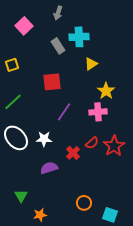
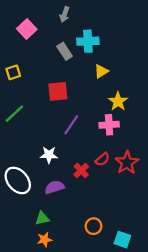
white ellipse: (16, 138) -> (18, 180), moved
green triangle: (21, 196) -> (42, 218), moved, turned 48

